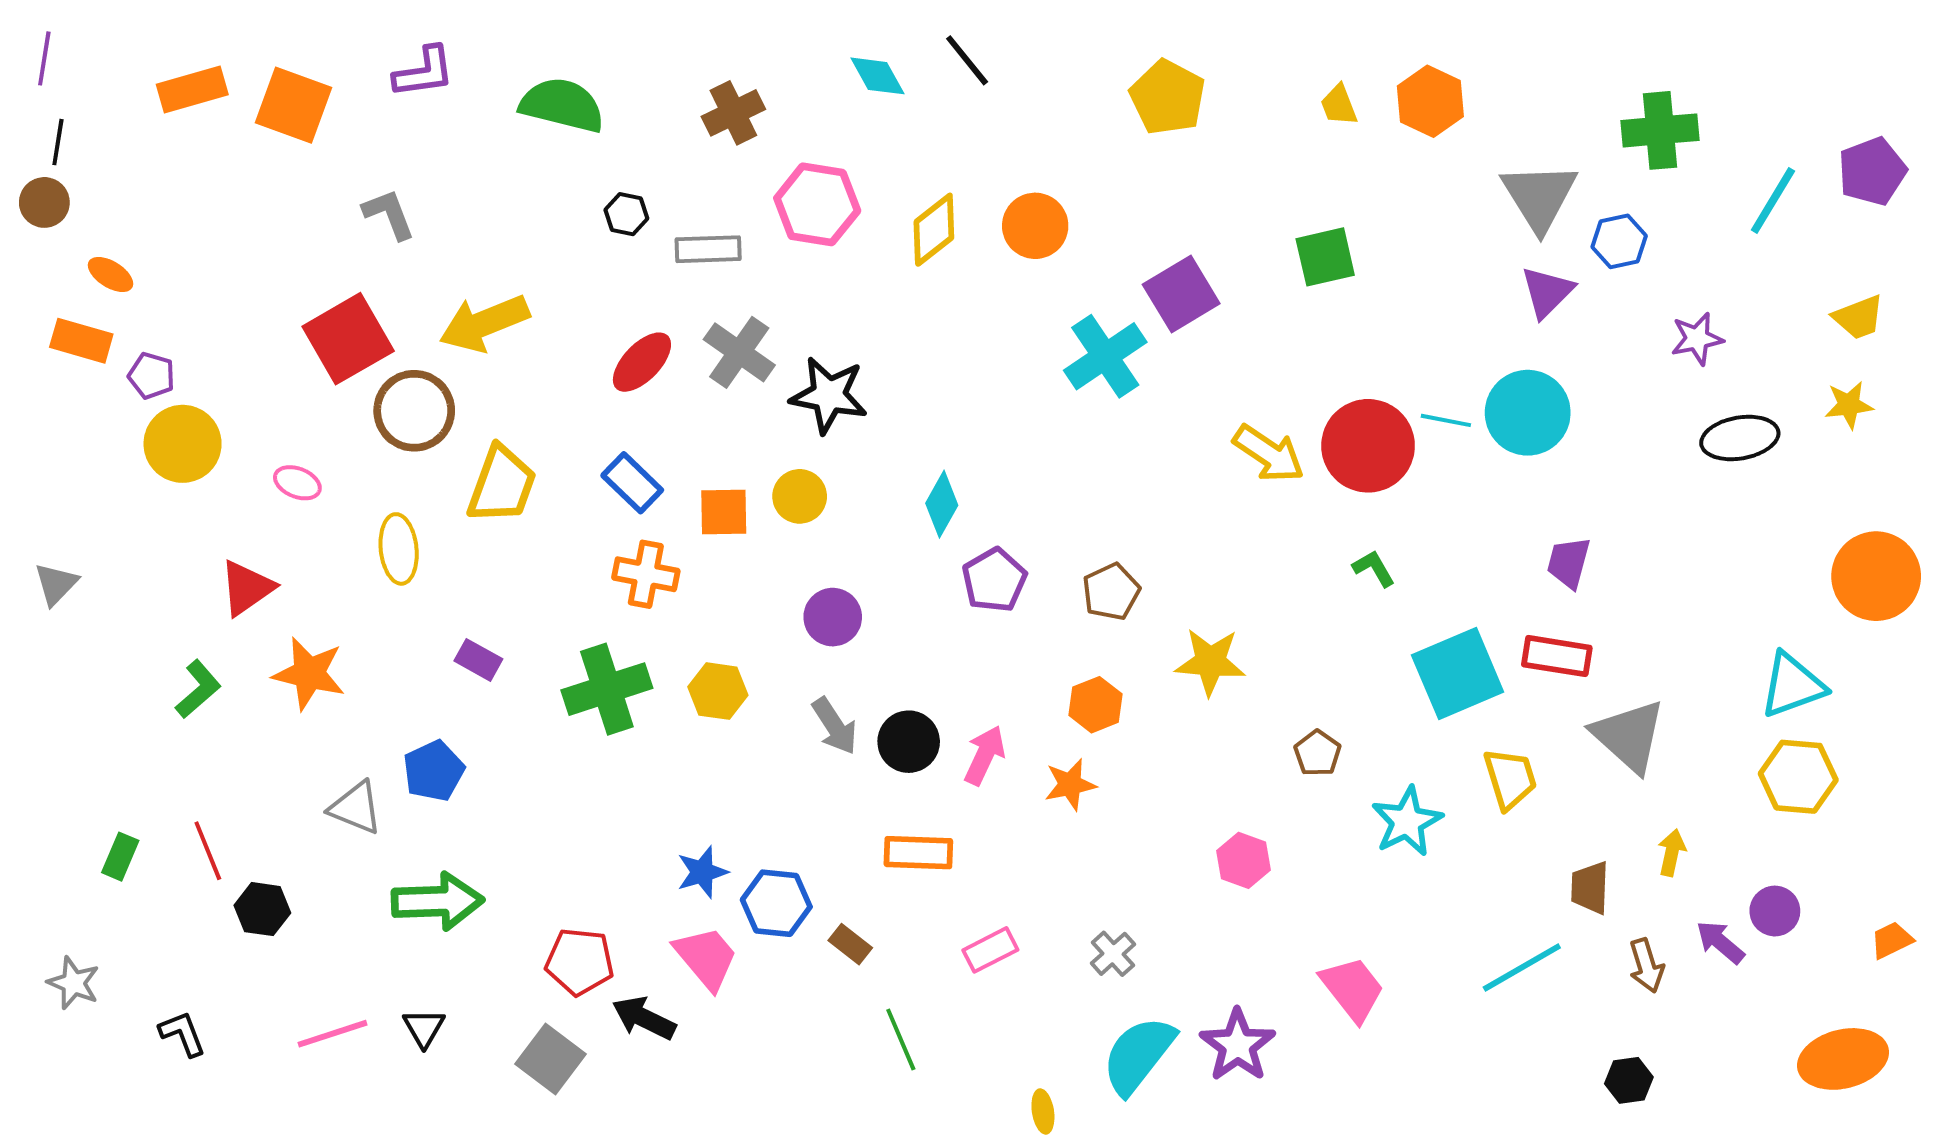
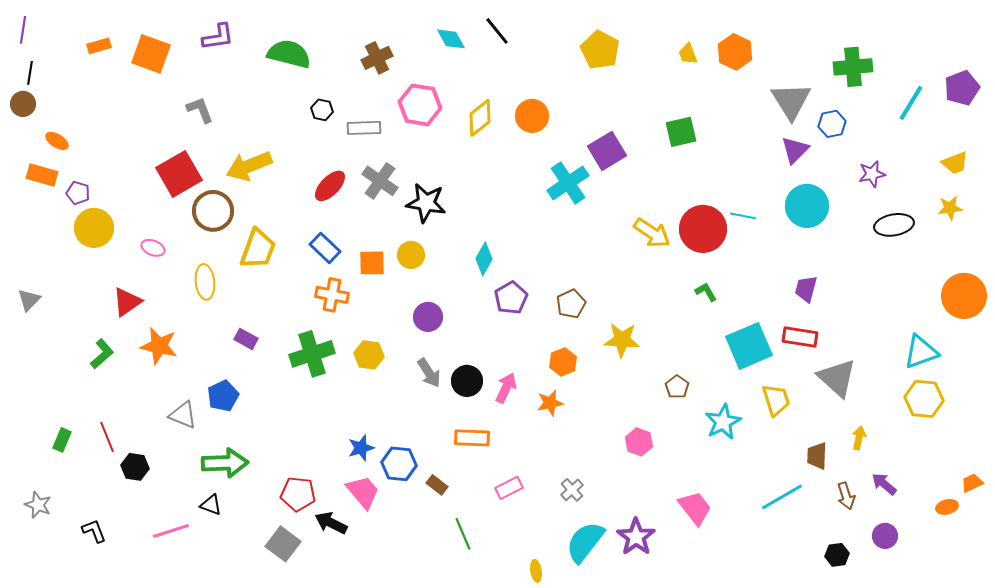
orange rectangle: (192, 90) -> (99, 46), size x0.7
cyan circle: (1528, 413) -> (807, 206), moved
purple circle: (1775, 911) -> (885, 536), moved
black triangle: (424, 1028) -> (211, 505), moved, turned -40
orange ellipse: (1843, 1059) -> (947, 507), moved, size x0.5

